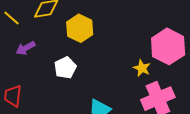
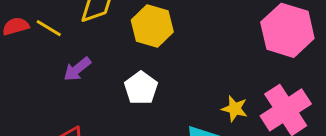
yellow star: (142, 68) -> (235, 109), moved

